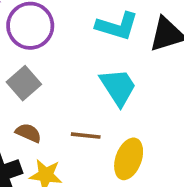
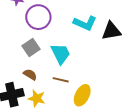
cyan trapezoid: (118, 87) -> (61, 54), moved

